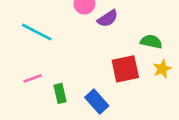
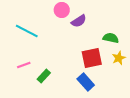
green rectangle: (60, 93) -> (44, 76), turned 56
blue rectangle: (97, 102) -> (86, 82), moved

